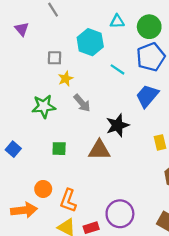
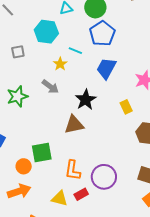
yellow star: (66, 79) -> (60, 64), moved
green square: (59, 149) -> (42, 153), moved, size x1.5
orange circle: (43, 189) -> (24, 166), moved
orange L-shape: (68, 201) -> (73, 170), moved

